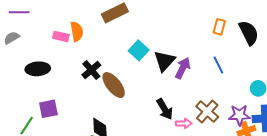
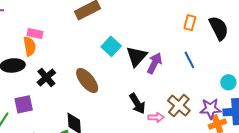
orange semicircle: (77, 32) -> (30, 46), moved
black cross: (91, 70) -> (46, 77), moved

